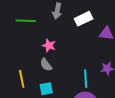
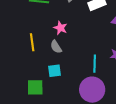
yellow line: (22, 79) -> (32, 42), moved

